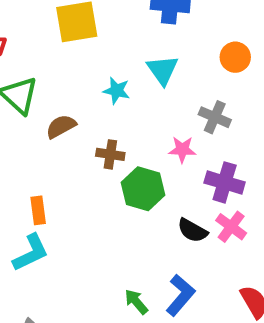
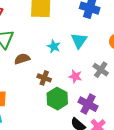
pink star: (182, 150) -> (75, 76), moved
purple cross: (225, 182) -> (88, 104), moved

